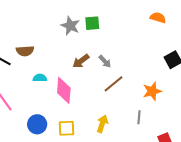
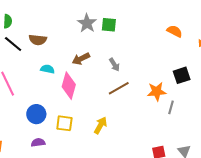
brown arrow: (81, 61) -> (81, 59), moved
orange star: (152, 91) -> (157, 92), moved
gray line: (139, 117) -> (171, 107), moved

